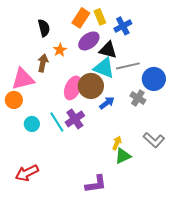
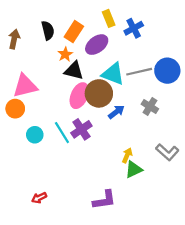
orange rectangle: (81, 18) -> (74, 32), moved
black triangle: (108, 50) -> (74, 71), moved
brown arrow: (43, 63) -> (14, 39), moved
blue circle: (154, 79) -> (167, 71), moved
red arrow: (27, 173) -> (39, 198), moved, size x0.6

